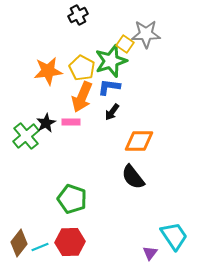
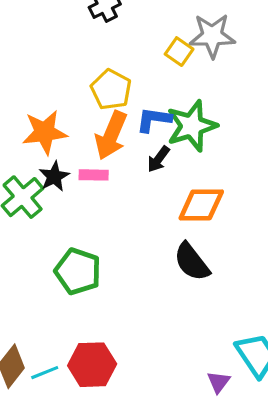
green star: (111, 61) -> (192, 126), moved
orange star: (48, 71) -> (45, 132), moved
green pentagon: (72, 199) -> (78, 271), moved

